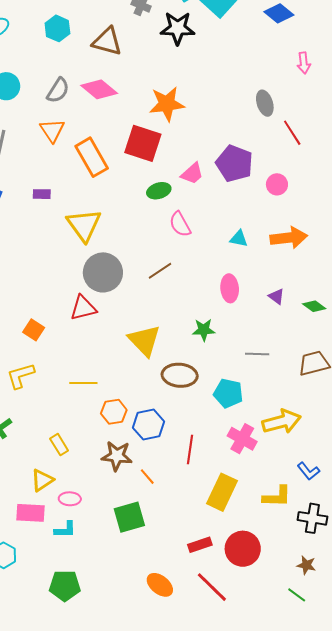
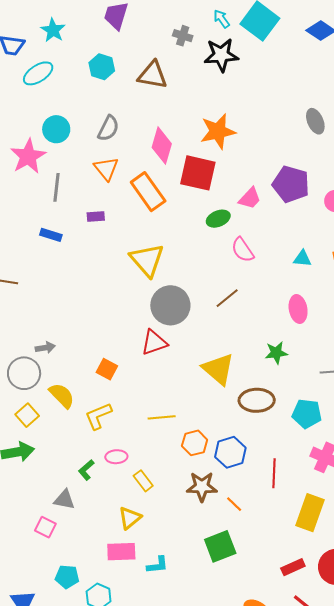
pink diamond: (99, 89) -> (162, 146), moved, turned 72
purple rectangle: (42, 194) -> (96, 217), moved
pink ellipse: (70, 499) -> (116, 457), moved

